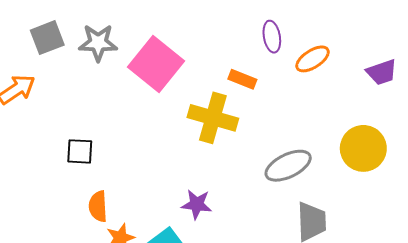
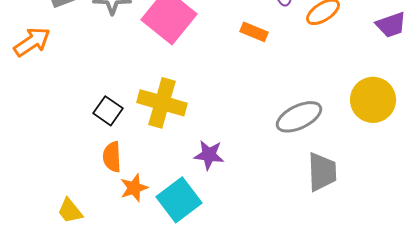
yellow cross: (213, 118) -> (162, 103), moved
black square: (80, 151) -> (108, 111), moved, turned 32

